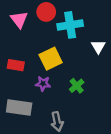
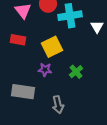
white triangle: (98, 47) -> (97, 27), moved
red rectangle: (16, 65) -> (18, 40), moved

